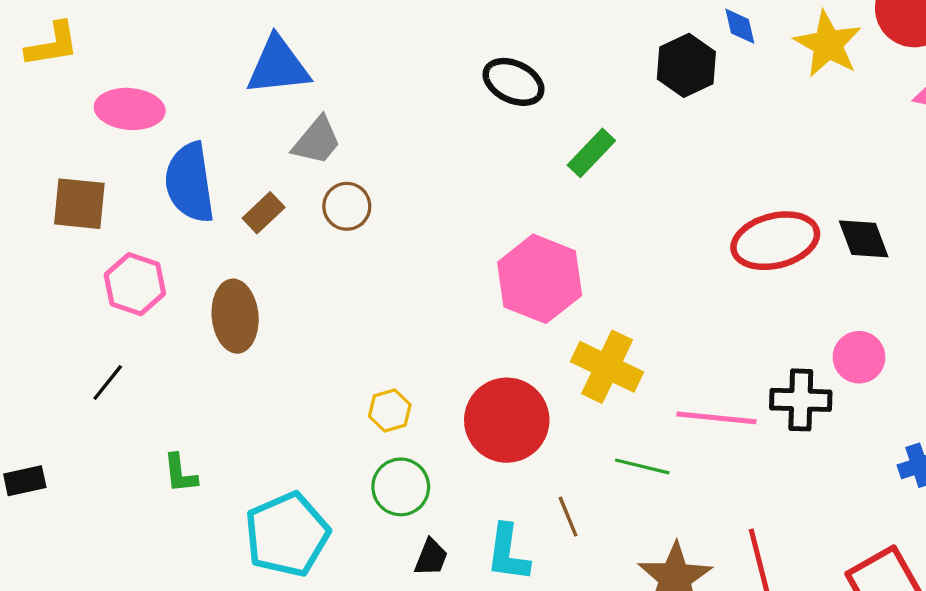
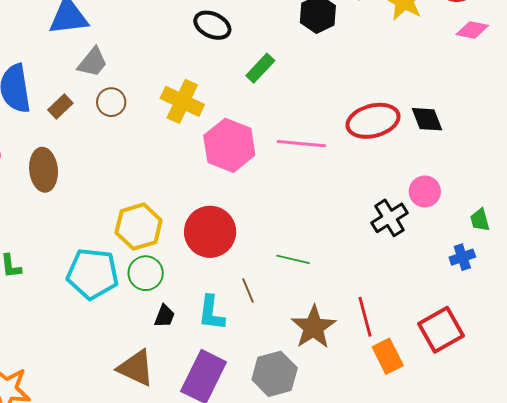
yellow cross: (607, 367) -> (182, 101), moved
black cross: (801, 400) -> (389, 218), turned -33
yellow hexagon: (390, 410) -> (139, 227), size x1.8
pink line: (717, 418) -> (301, 144), moved
cyan pentagon: (287, 534) -> (93, 274), moved, turned 30

